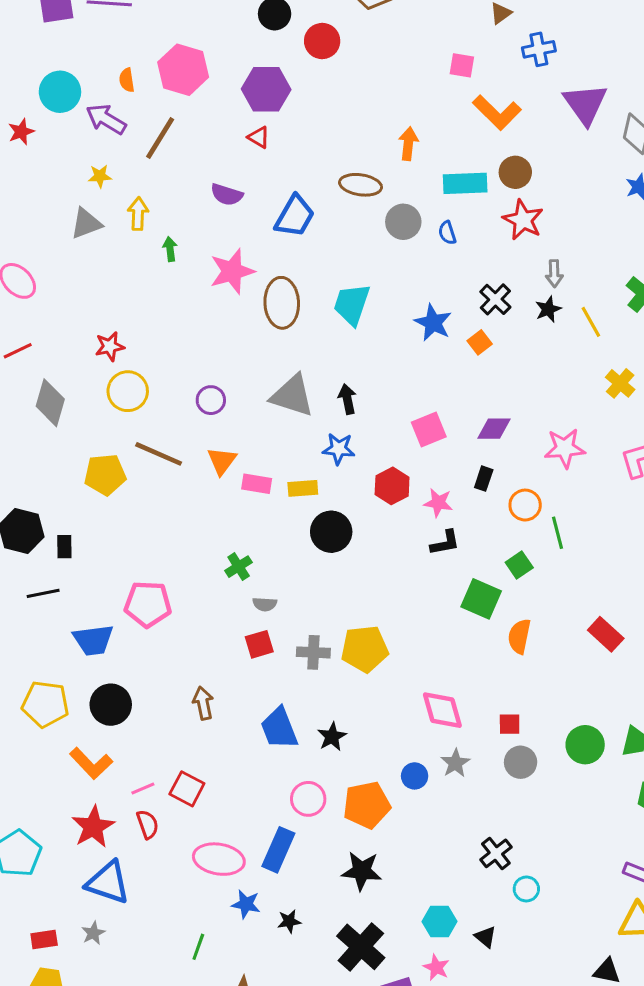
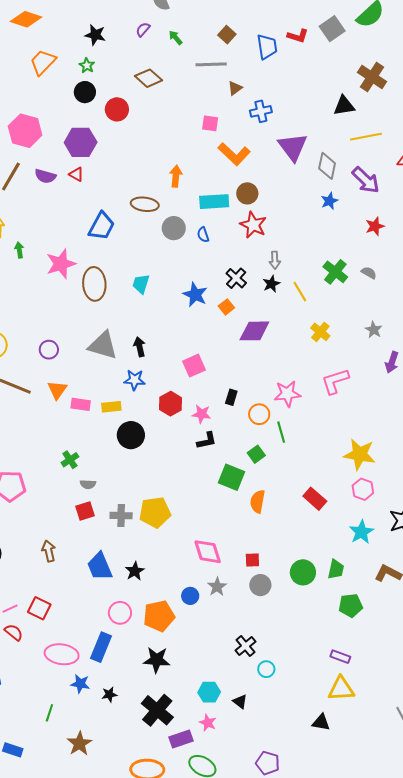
purple semicircle: (227, 195) -> (45, 176), moved
cyan trapezoid: (352, 304) -> (141, 284), size x0.7
purple diamond: (494, 429) -> (254, 331), moved, size x1.4
pink star: (565, 448) -> (287, 394), moved
red semicircle: (148, 824) -> (14, 632), turned -30

